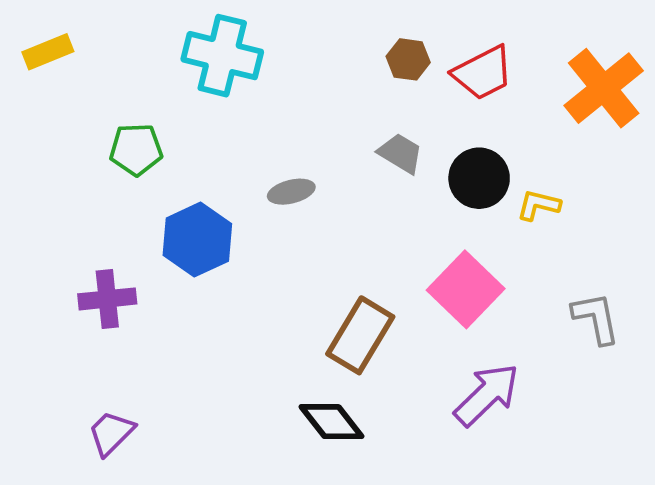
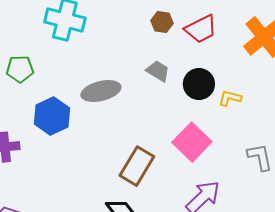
gray ellipse: (291, 192) -> (101, 91), size x1.6

